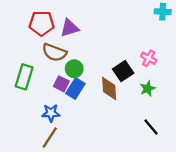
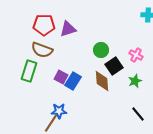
brown semicircle: (54, 52) -> (42, 50), moved
green circle: (74, 69) -> (101, 50), moved
blue star: (51, 113) -> (59, 111), moved

